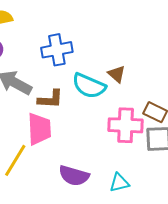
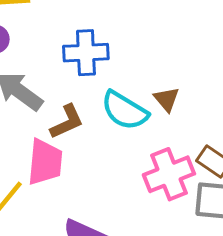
brown L-shape: (50, 99) -> (67, 122), turned -36
pink cross: (126, 125) -> (169, 174), turned -32

